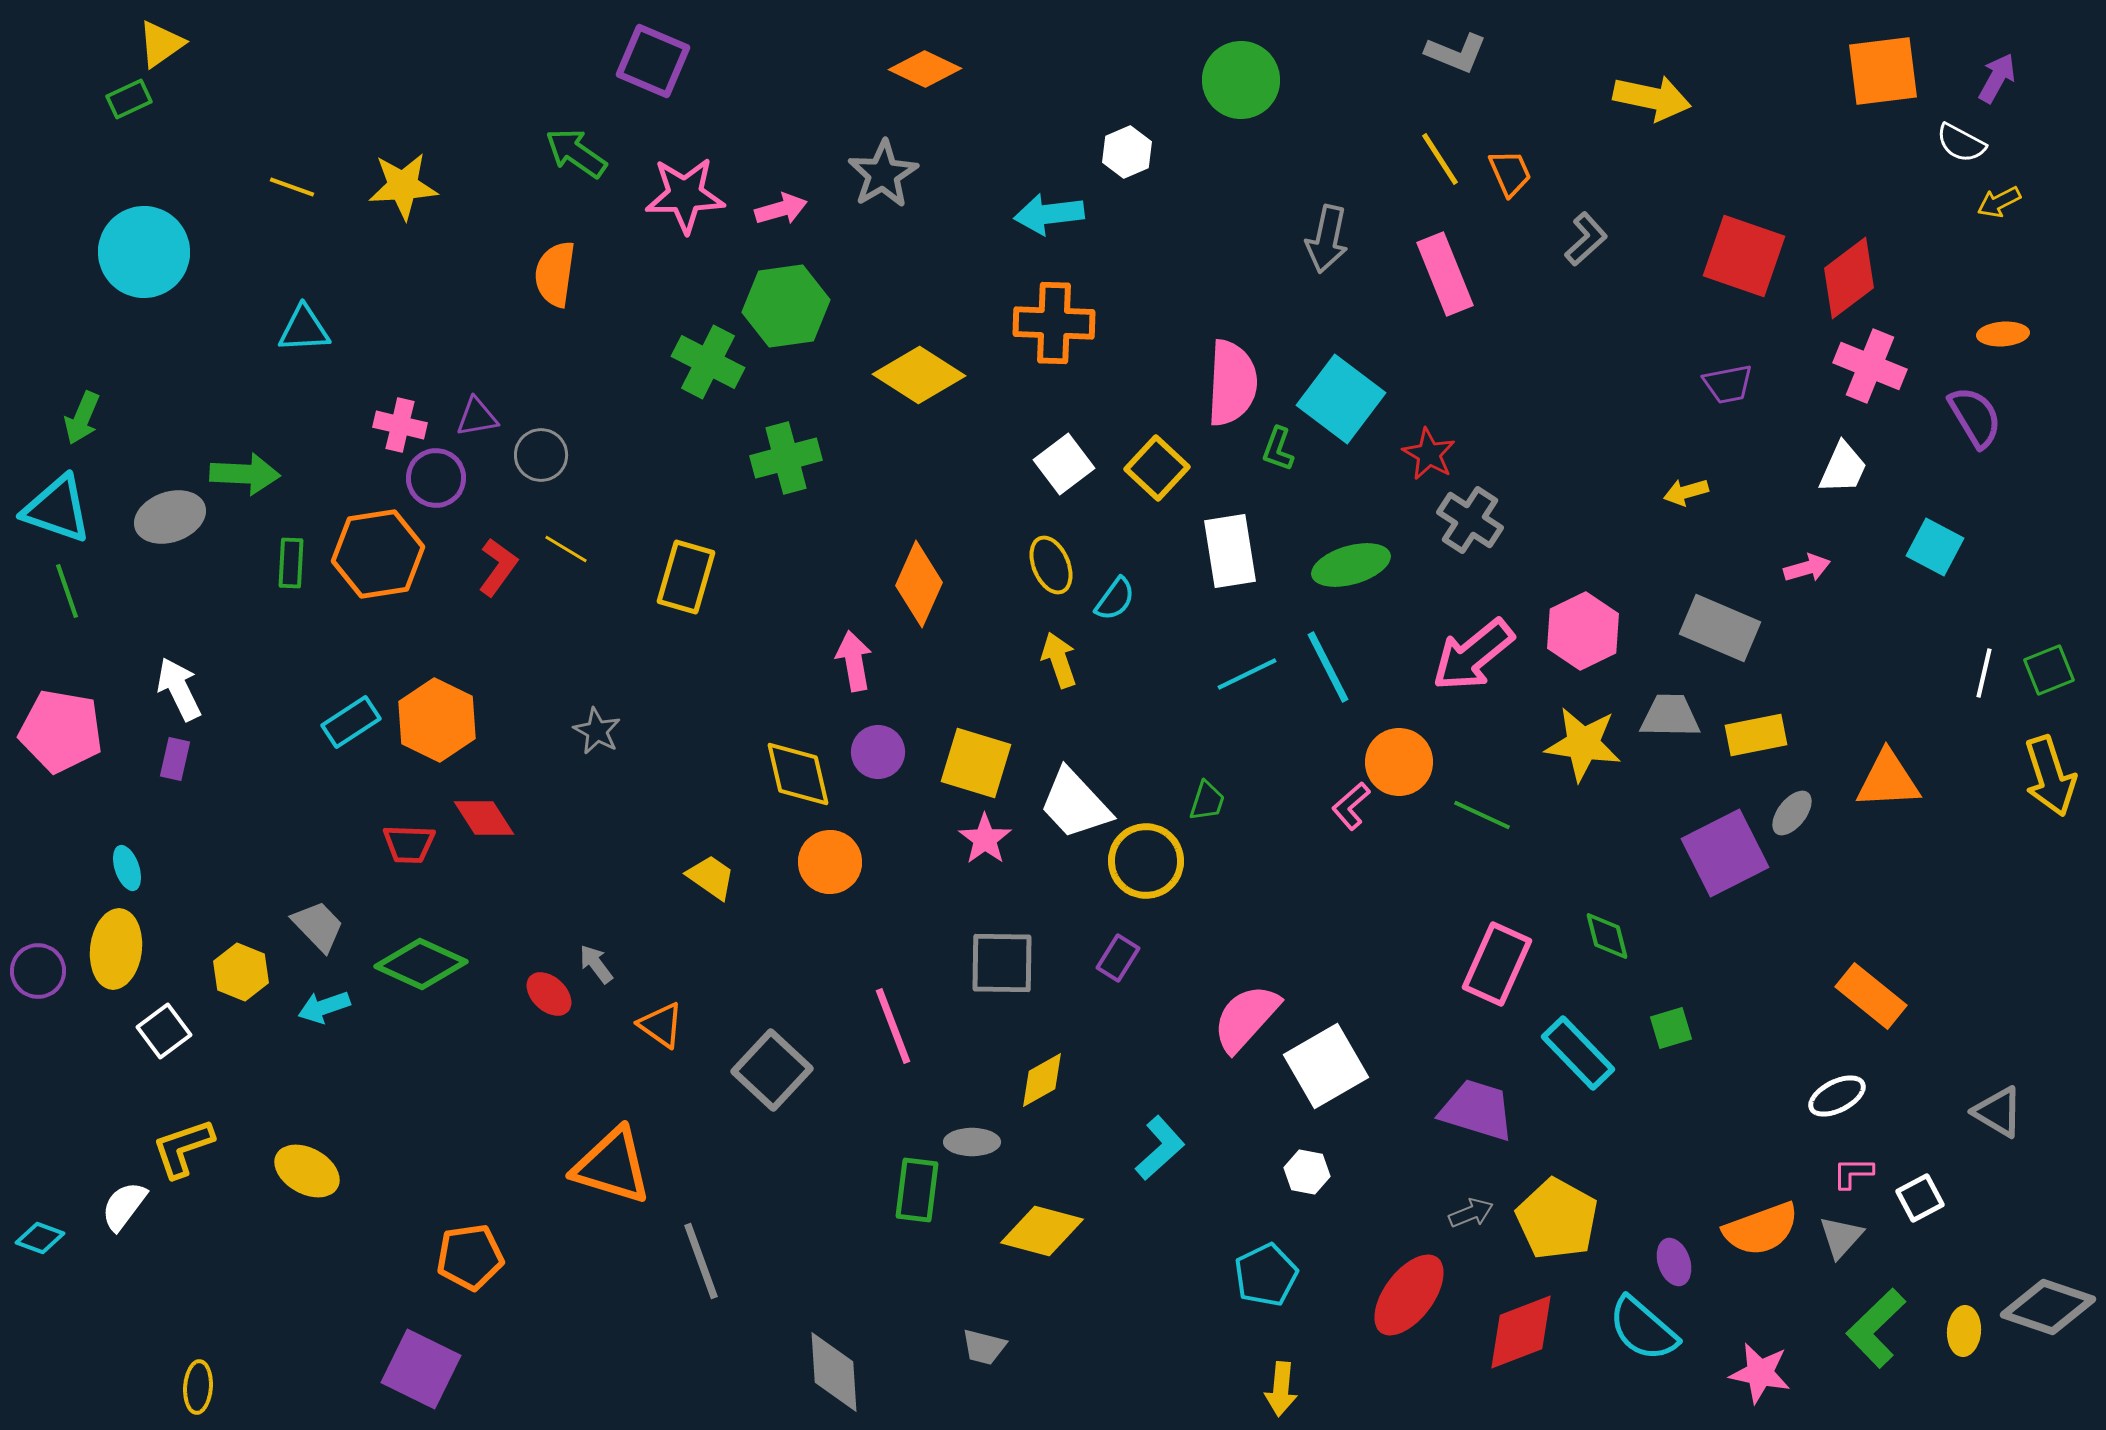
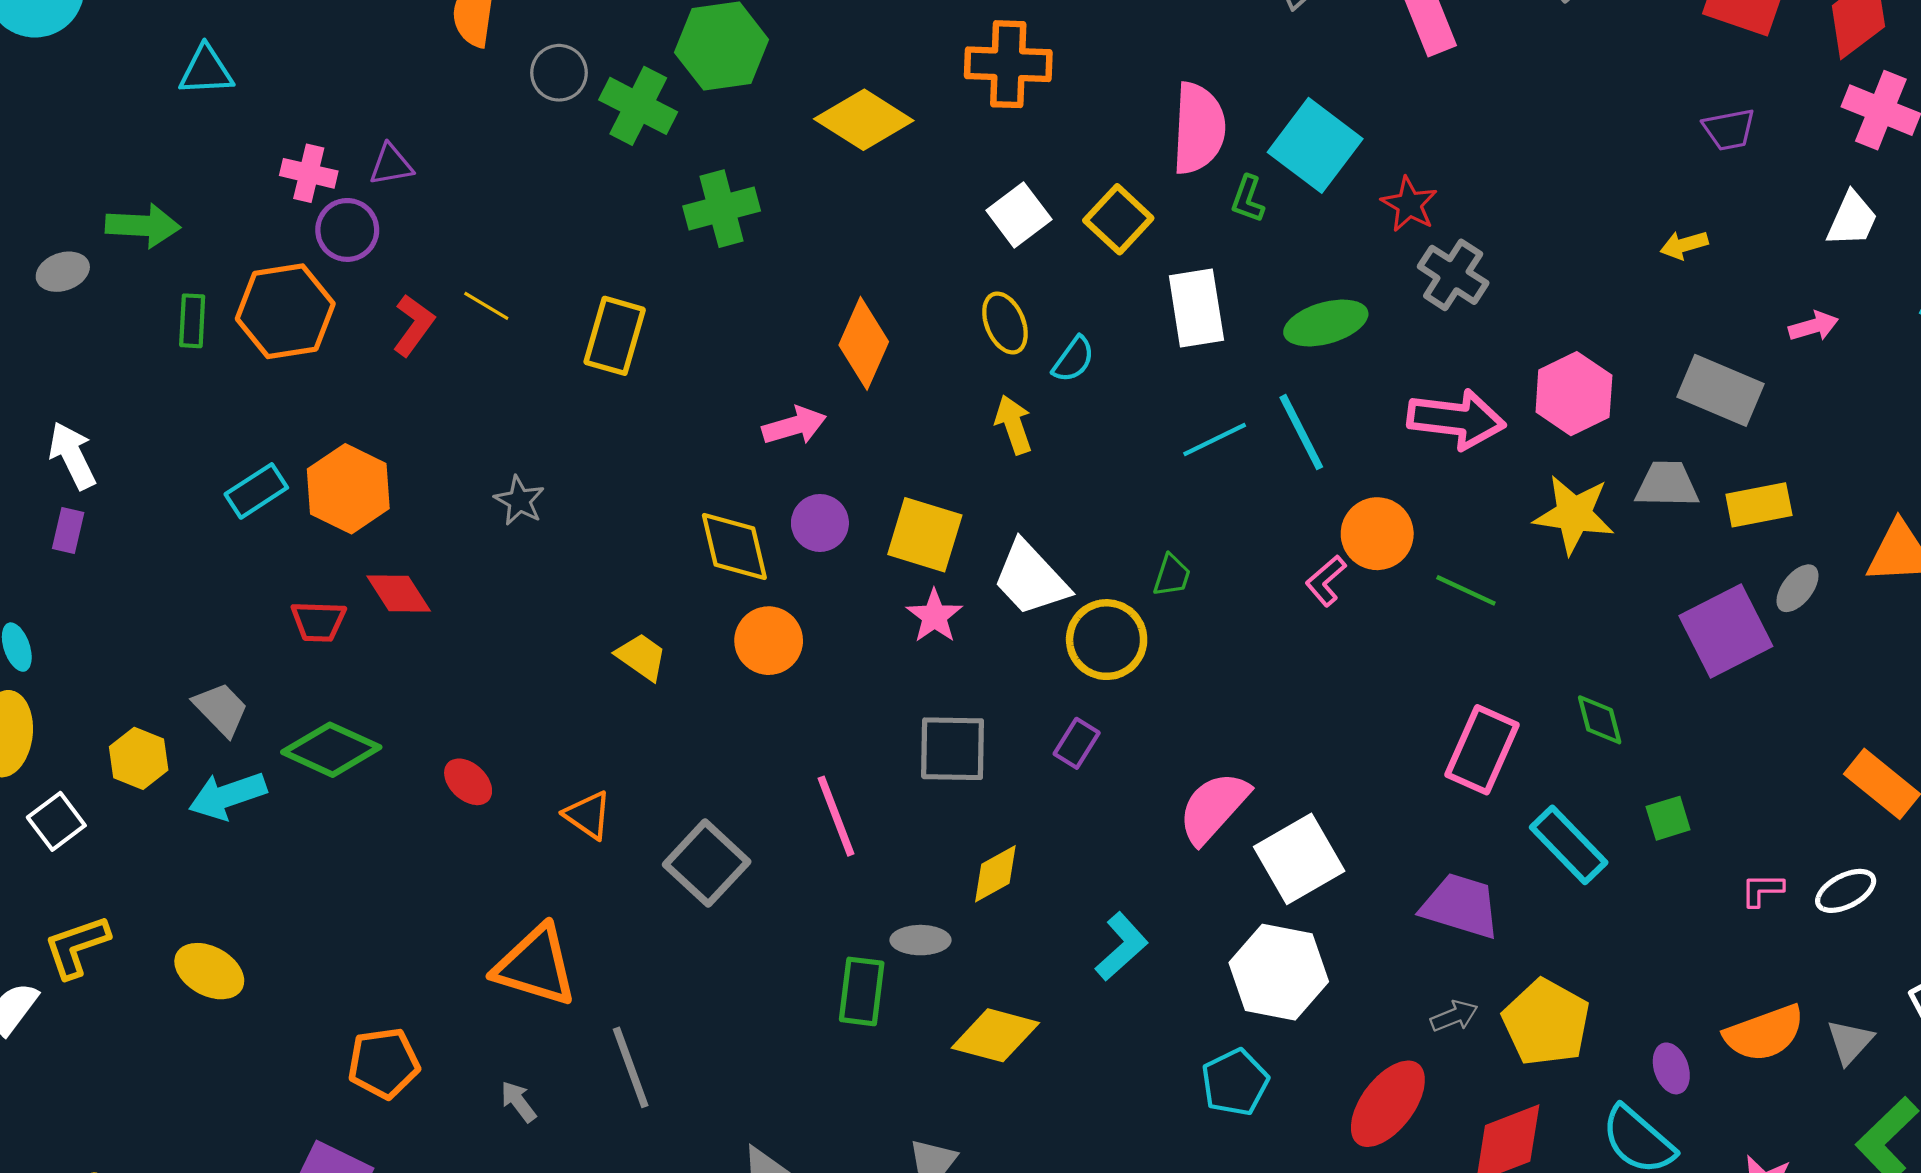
gray circle: (541, 455) -> (559, 73), moved
gray ellipse: (170, 517) -> (63, 272), size x0.7
pink arrow: (1473, 655) -> (1456, 419), turned -134
pink arrow: (854, 661) -> (794, 426), turned 84
gray arrow: (596, 964) -> (518, 1102), moved
cyan arrow: (324, 1007) -> (227, 796), size x1.4
white hexagon: (1307, 1172) -> (1279, 972), size x2.0
pink L-shape: (1853, 1173) -> (1762, 890), moved

